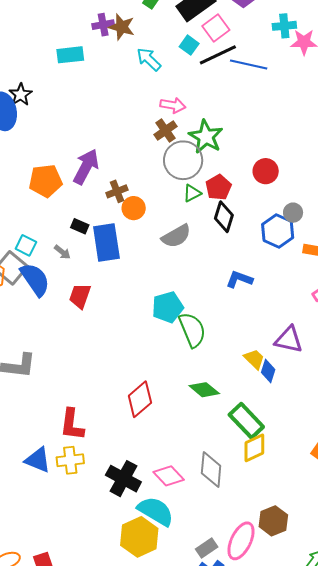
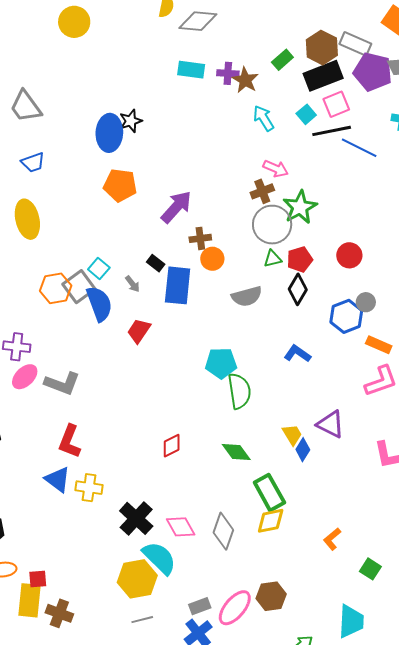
cyan rectangle: (70, 55) -> (191, 70), moved
orange pentagon: (46, 181) -> (120, 185), moved
red diamond: (140, 399) -> (172, 446), size x0.7
red L-shape: (72, 425) -> (70, 441), moved

